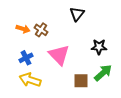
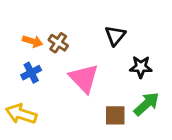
black triangle: (77, 14) -> (115, 36), moved
blue cross: (26, 58) -> (31, 73), moved
yellow arrow: (30, 80) -> (21, 114), moved

